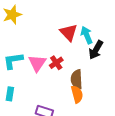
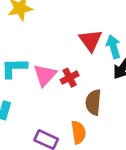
orange semicircle: (77, 94) -> (78, 132), moved

